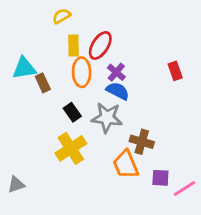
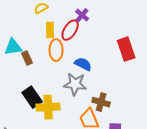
red rectangle: (175, 71) -> (126, 49), size x1.6
purple cross: (116, 72) -> (82, 15), moved
black rectangle: (72, 112) -> (32, 97), moved, size x1.5
yellow cross: (71, 148) -> (48, 107), turned 30

